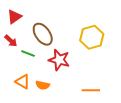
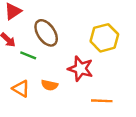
red star: (59, 60) -> (80, 69), moved
orange semicircle: (43, 85) -> (49, 85), moved

